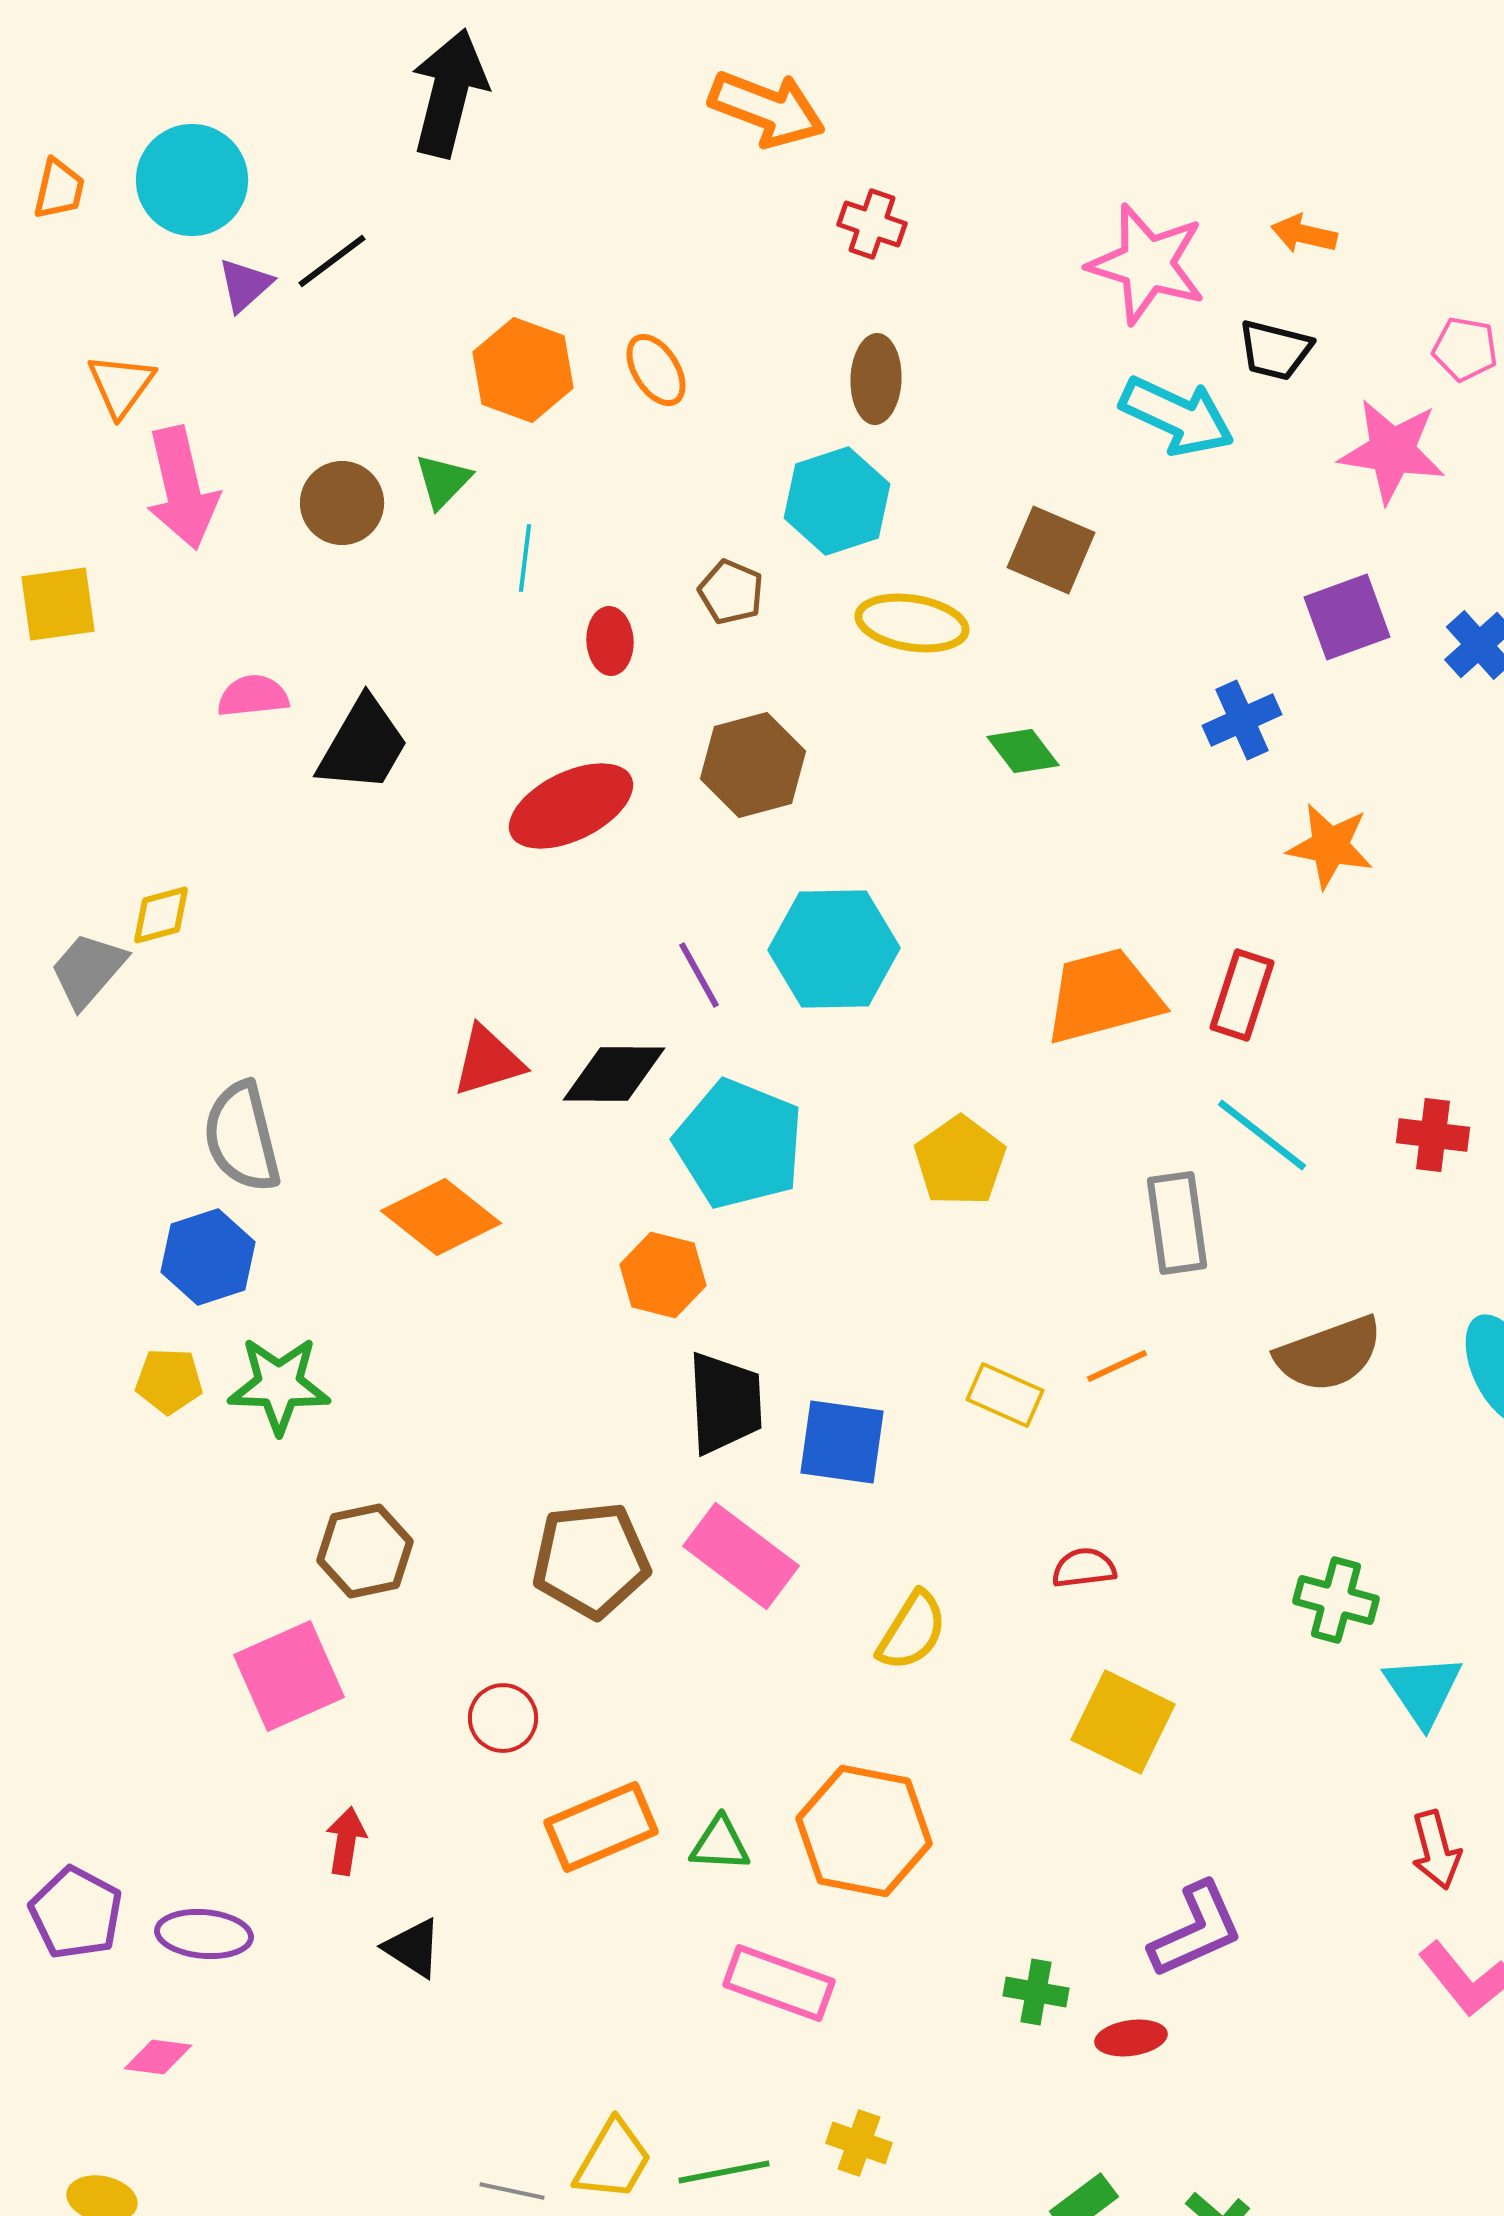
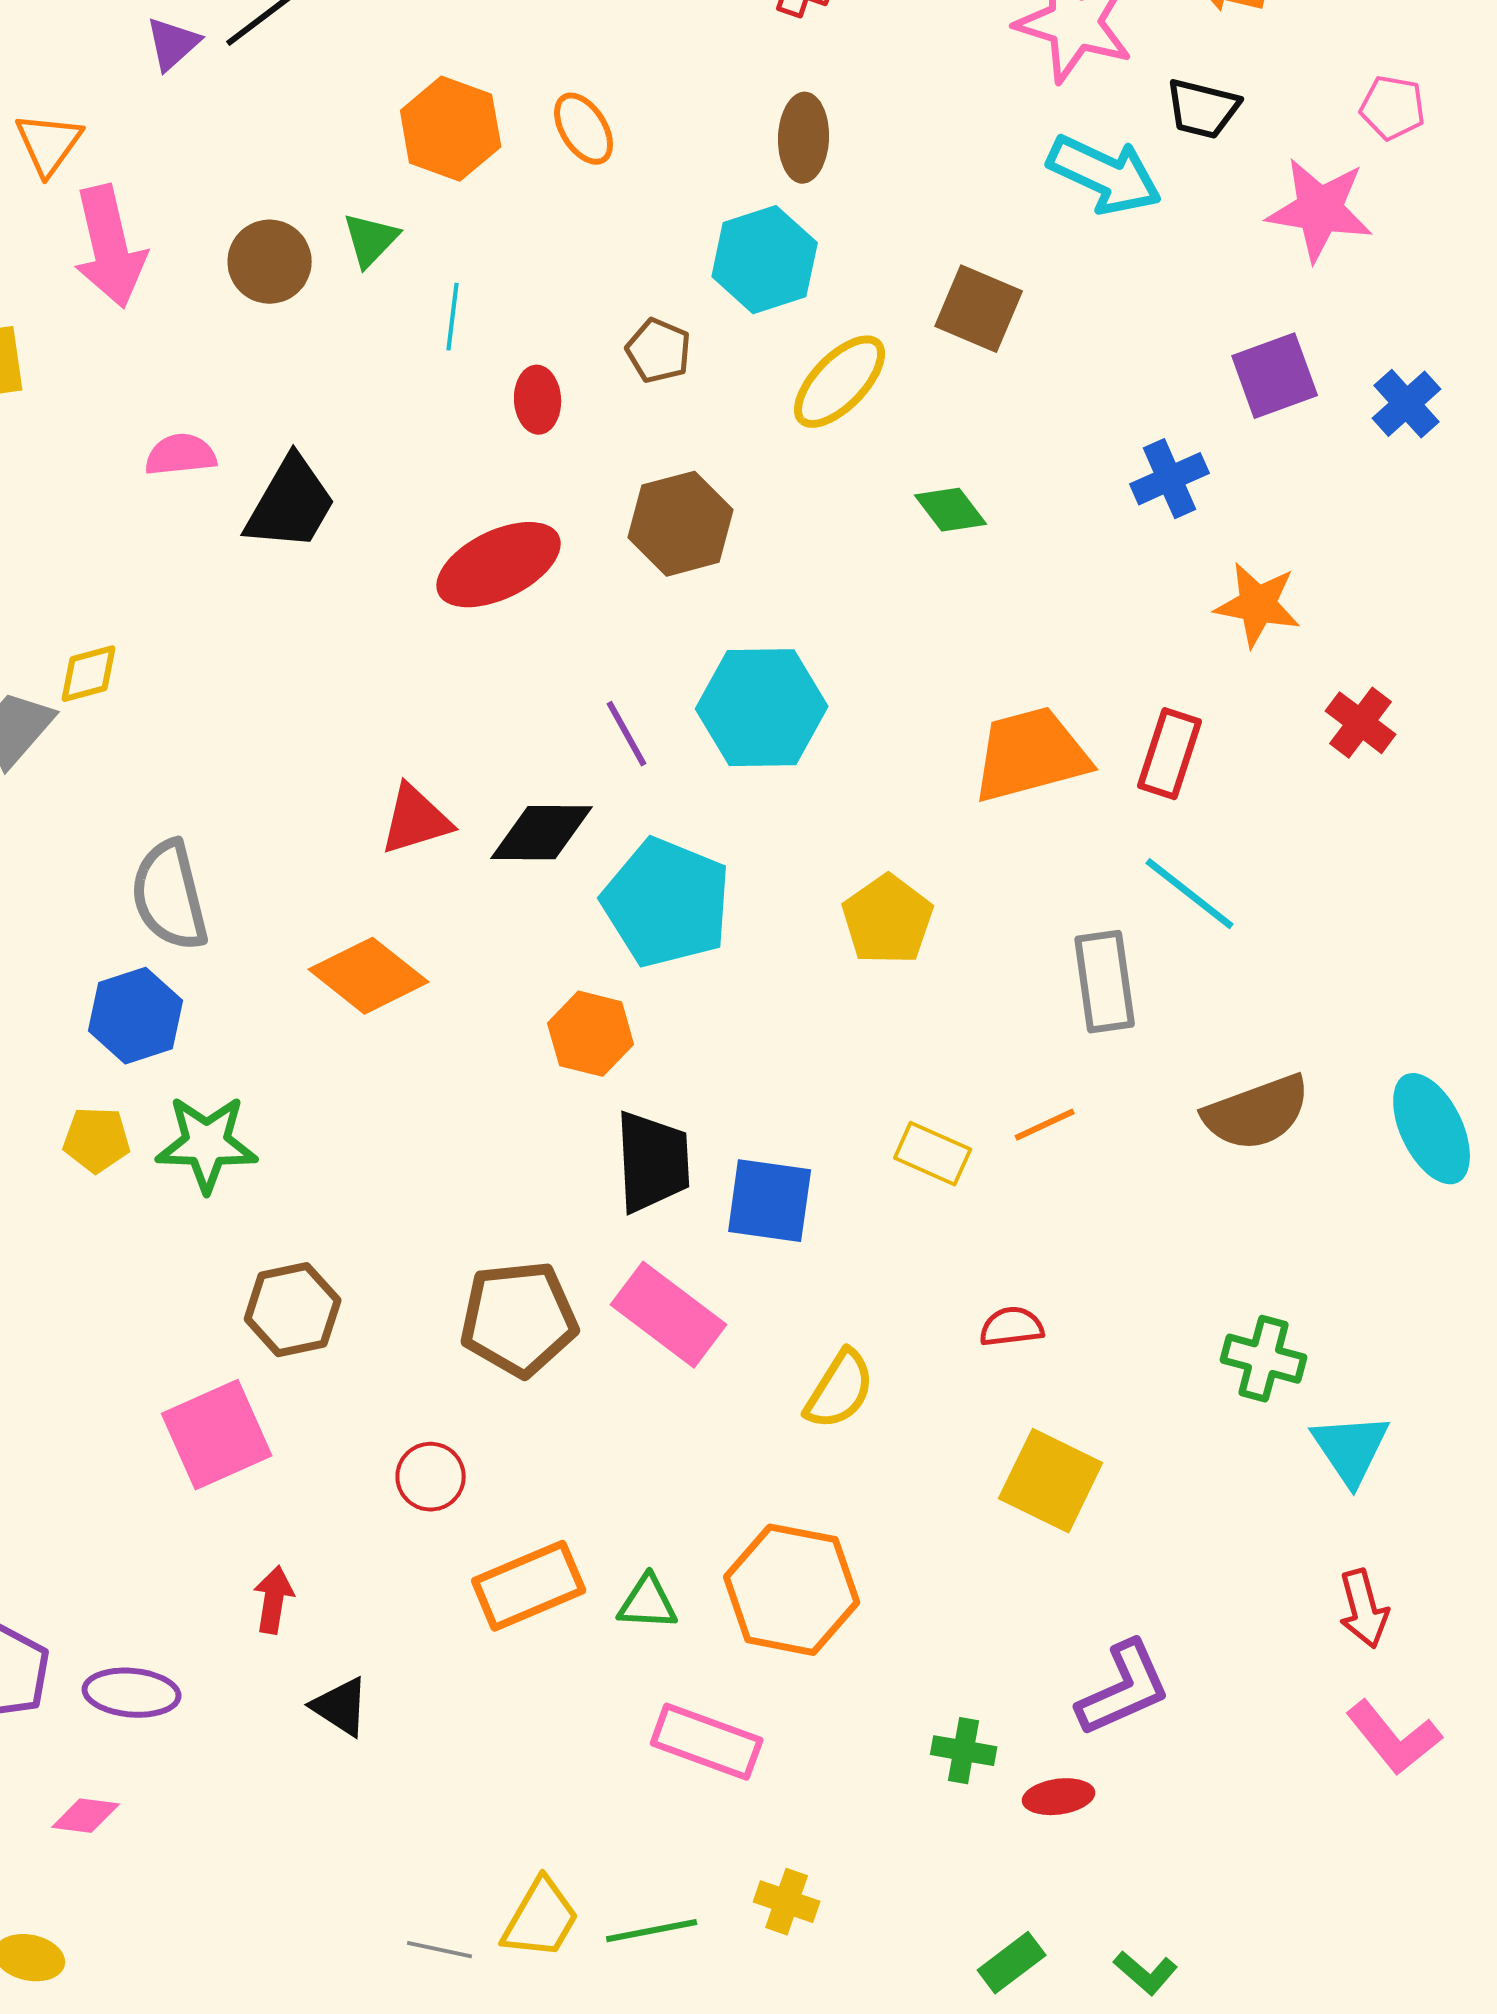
yellow ellipse: (912, 623) -> (840, 382), turned -55
red cross: (1433, 1135) -> (1361, 723), moved, turned 30

